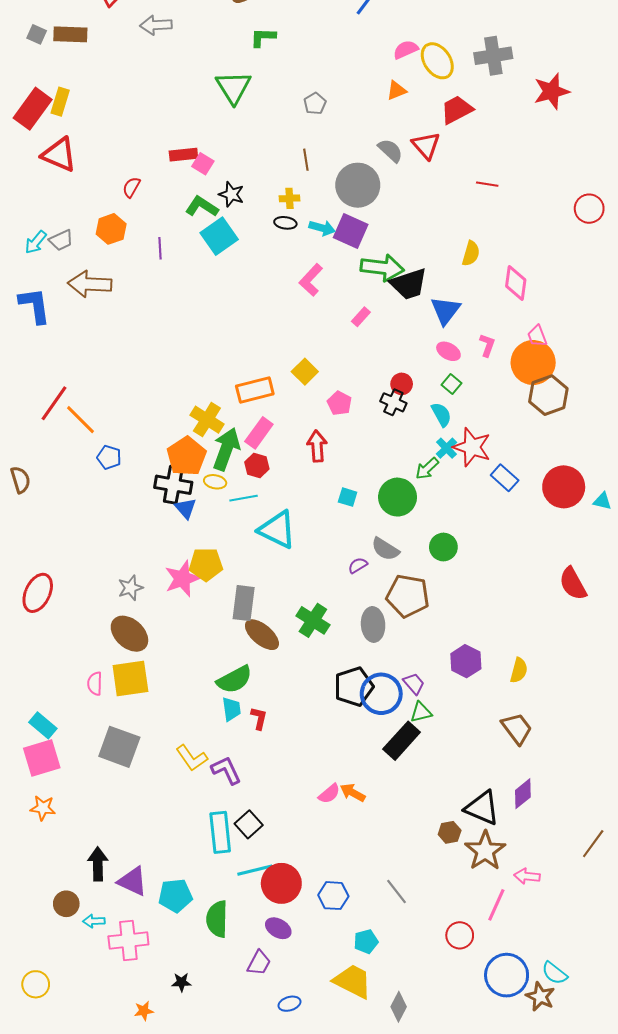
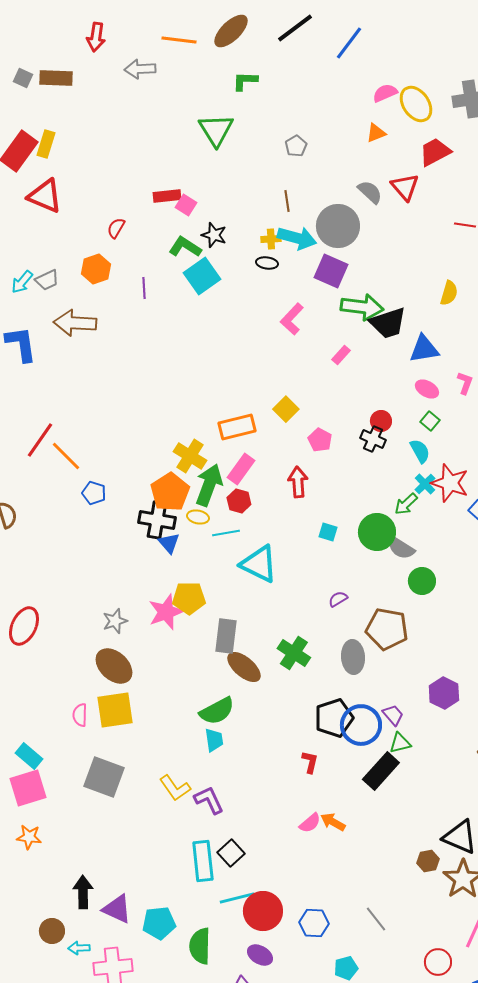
cyan arrow: (322, 228) -> (297, 238), moved, size x1.5
blue triangle: (445, 311) -> (424, 349), turned 44
gray semicircle: (385, 549) -> (401, 548), moved
red L-shape: (259, 718) -> (310, 762), moved

